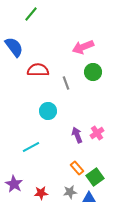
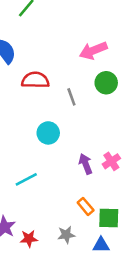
green square: (95, 177) -> (109, 218), turned 36
gray star: (70, 192) -> (66, 235), moved
red star: (41, 193) -> (29, 239), moved

